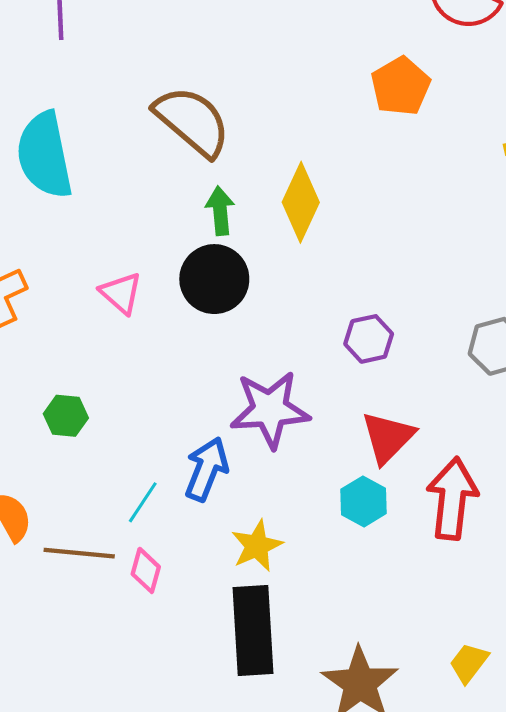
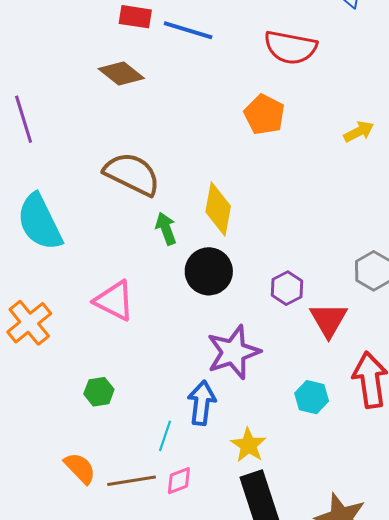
black circle: (214, 279) -> (209, 271), moved
pink triangle: (121, 293) -> (114, 301), size x1.4
red triangle: (388, 437) -> (329, 320), moved
pink diamond: (146, 570) -> (179, 481), turned 68

